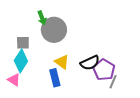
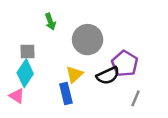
gray circle: (54, 30) -> (88, 40), moved
yellow triangle: (62, 62) -> (74, 74), turned 42
purple pentagon: (104, 70) -> (125, 64), moved

